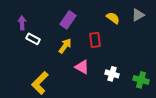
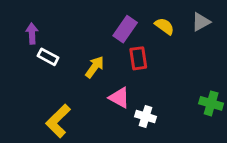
purple rectangle: (68, 20) -> (125, 29), moved
white cross: (112, 74) -> (146, 117), moved
green cross: (141, 80) -> (211, 103), moved

